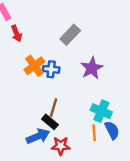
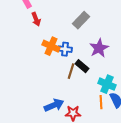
orange cross: (34, 66) -> (51, 46), turned -30
brown line: (54, 108) -> (71, 71), moved
black rectangle: (50, 122) -> (82, 66), moved

